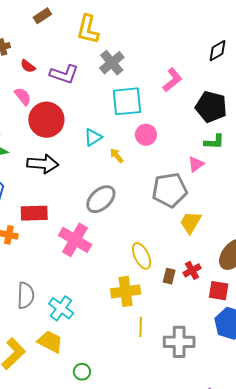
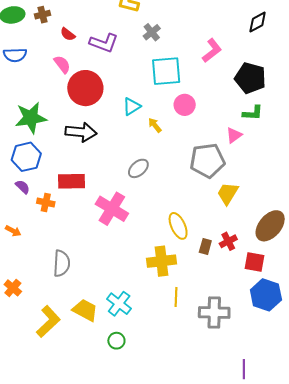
gray cross: (112, 63) -> (152, 32), size x0.7
gray ellipse: (101, 199) -> (138, 168), size x0.7
cyan cross: (61, 308) -> (119, 304), moved

